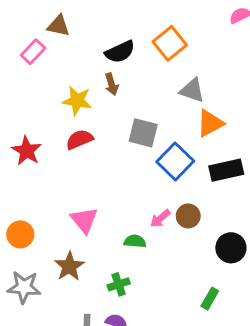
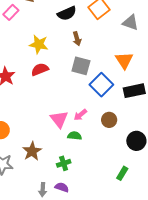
brown arrow: (112, 84) -> (77, 39), moved
gray triangle: (192, 90) -> (131, 23), moved
orange triangle: (210, 123) -> (124, 60), turned -36
pink arrow: (160, 218) -> (80, 115), moved
pink triangle: (84, 220) -> (59, 119), moved

